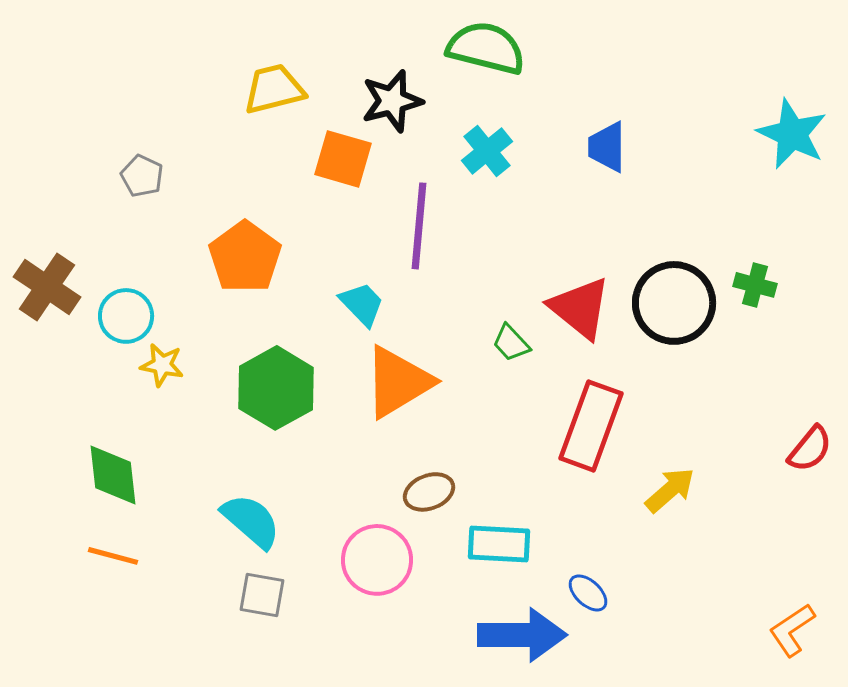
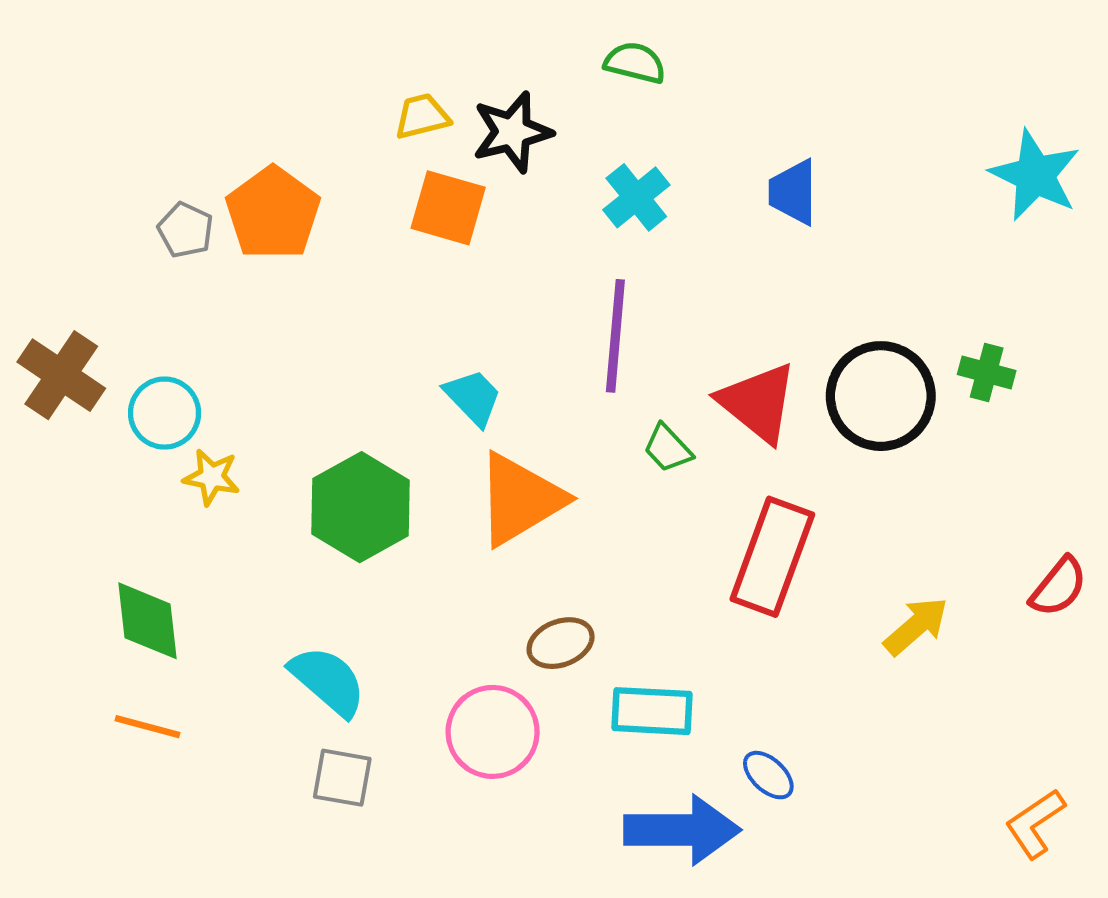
green semicircle: (486, 48) -> (635, 63), size x0.6
yellow trapezoid: (274, 89) -> (422, 116), moved, size x0.7
purple line: (419, 226) -> (615, 336), moved
orange pentagon: (245, 257) -> (273, 213), moved
yellow arrow: (670, 490) -> (916, 626), moved

